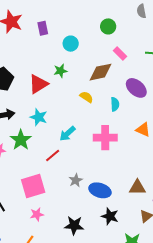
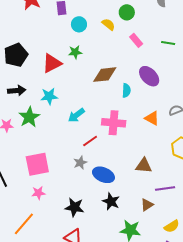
cyan circle: (71, 44) -> (79, 24), moved
brown diamond: (100, 72) -> (105, 75), moved
yellow semicircle: (86, 97) -> (108, 24), moved
cyan star: (39, 117) -> (49, 96), turned -30
red line: (53, 155) -> (90, 141), moved
brown triangle: (137, 187) -> (144, 166), moved

